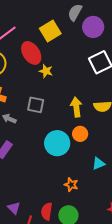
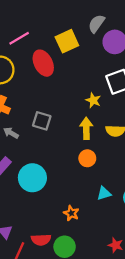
yellow star: (46, 71) -> (93, 100), moved
cyan circle: (57, 143) -> (32, 178), moved
red semicircle: (47, 211) -> (41, 240), turned -108

